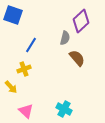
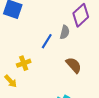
blue line: (31, 45) -> (47, 41), moved
brown semicircle: (77, 58) -> (74, 65), moved

